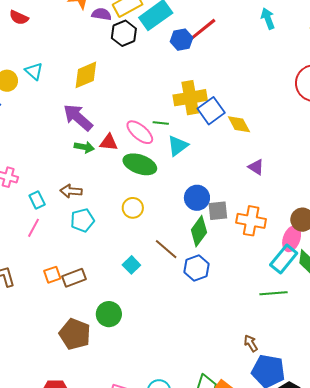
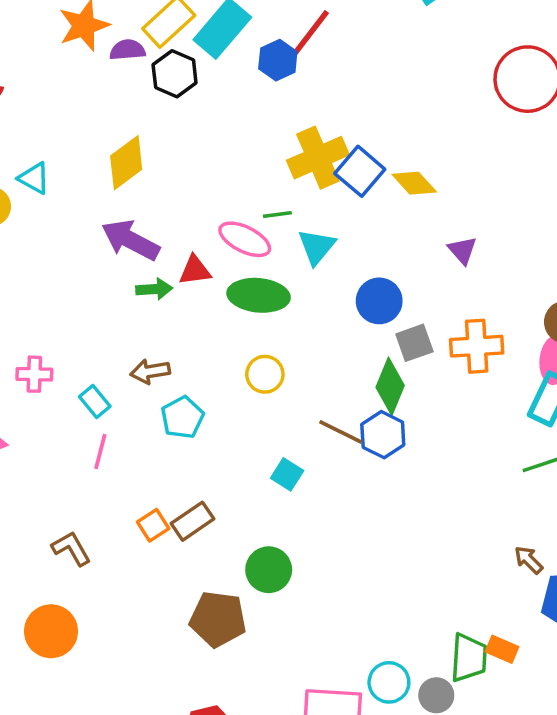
purple triangle: (256, 167) -> (462, 250), turned 30
blue circle: (197, 198) -> (379, 301), moved
blue hexagon: (196, 268) -> (383, 435), moved

